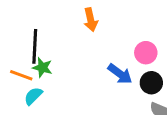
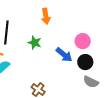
green star: (42, 68) -> (35, 43), moved

